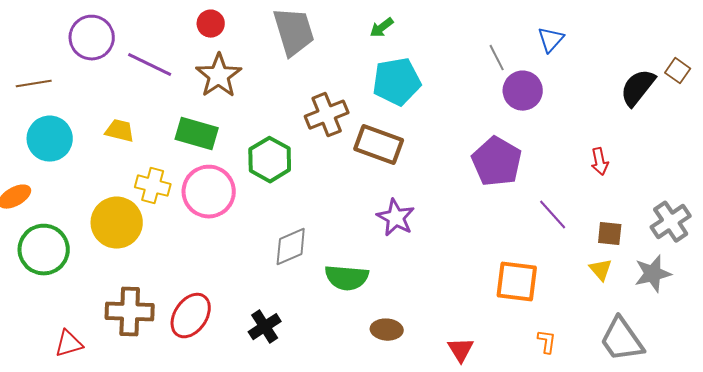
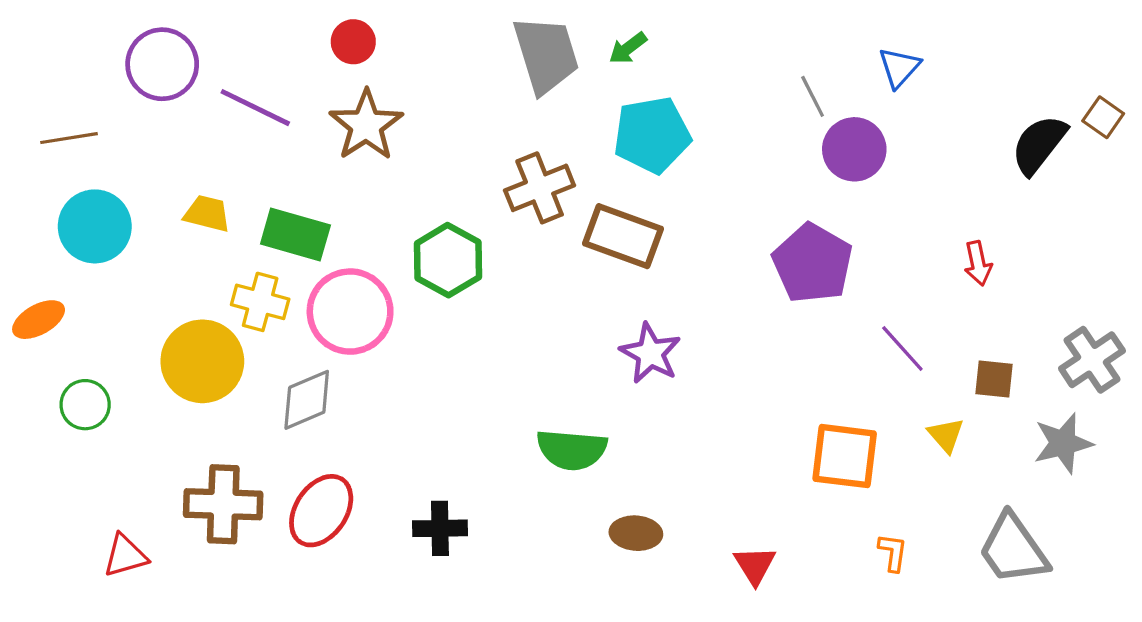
gray trapezoid: (294, 32) -> (546, 55), moved
green rectangle: (197, 134) -> (295, 234), moved
gray diamond: (291, 247) -> (307, 400), moved
green circle: (44, 250) -> (85, 405), size x0.6
yellow triangle: (601, 270) -> (946, 435), moved
black cross: (265, 327) -> (440, 528), turned 32

